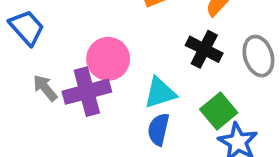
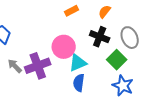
pink circle: (108, 59) -> (64, 47), moved
green square: (219, 111) -> (117, 60), moved

